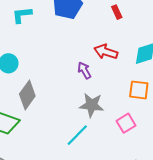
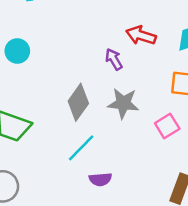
gray diamond: (27, 95) -> (78, 102), moved
cyan line: (77, 135) -> (81, 148), moved

